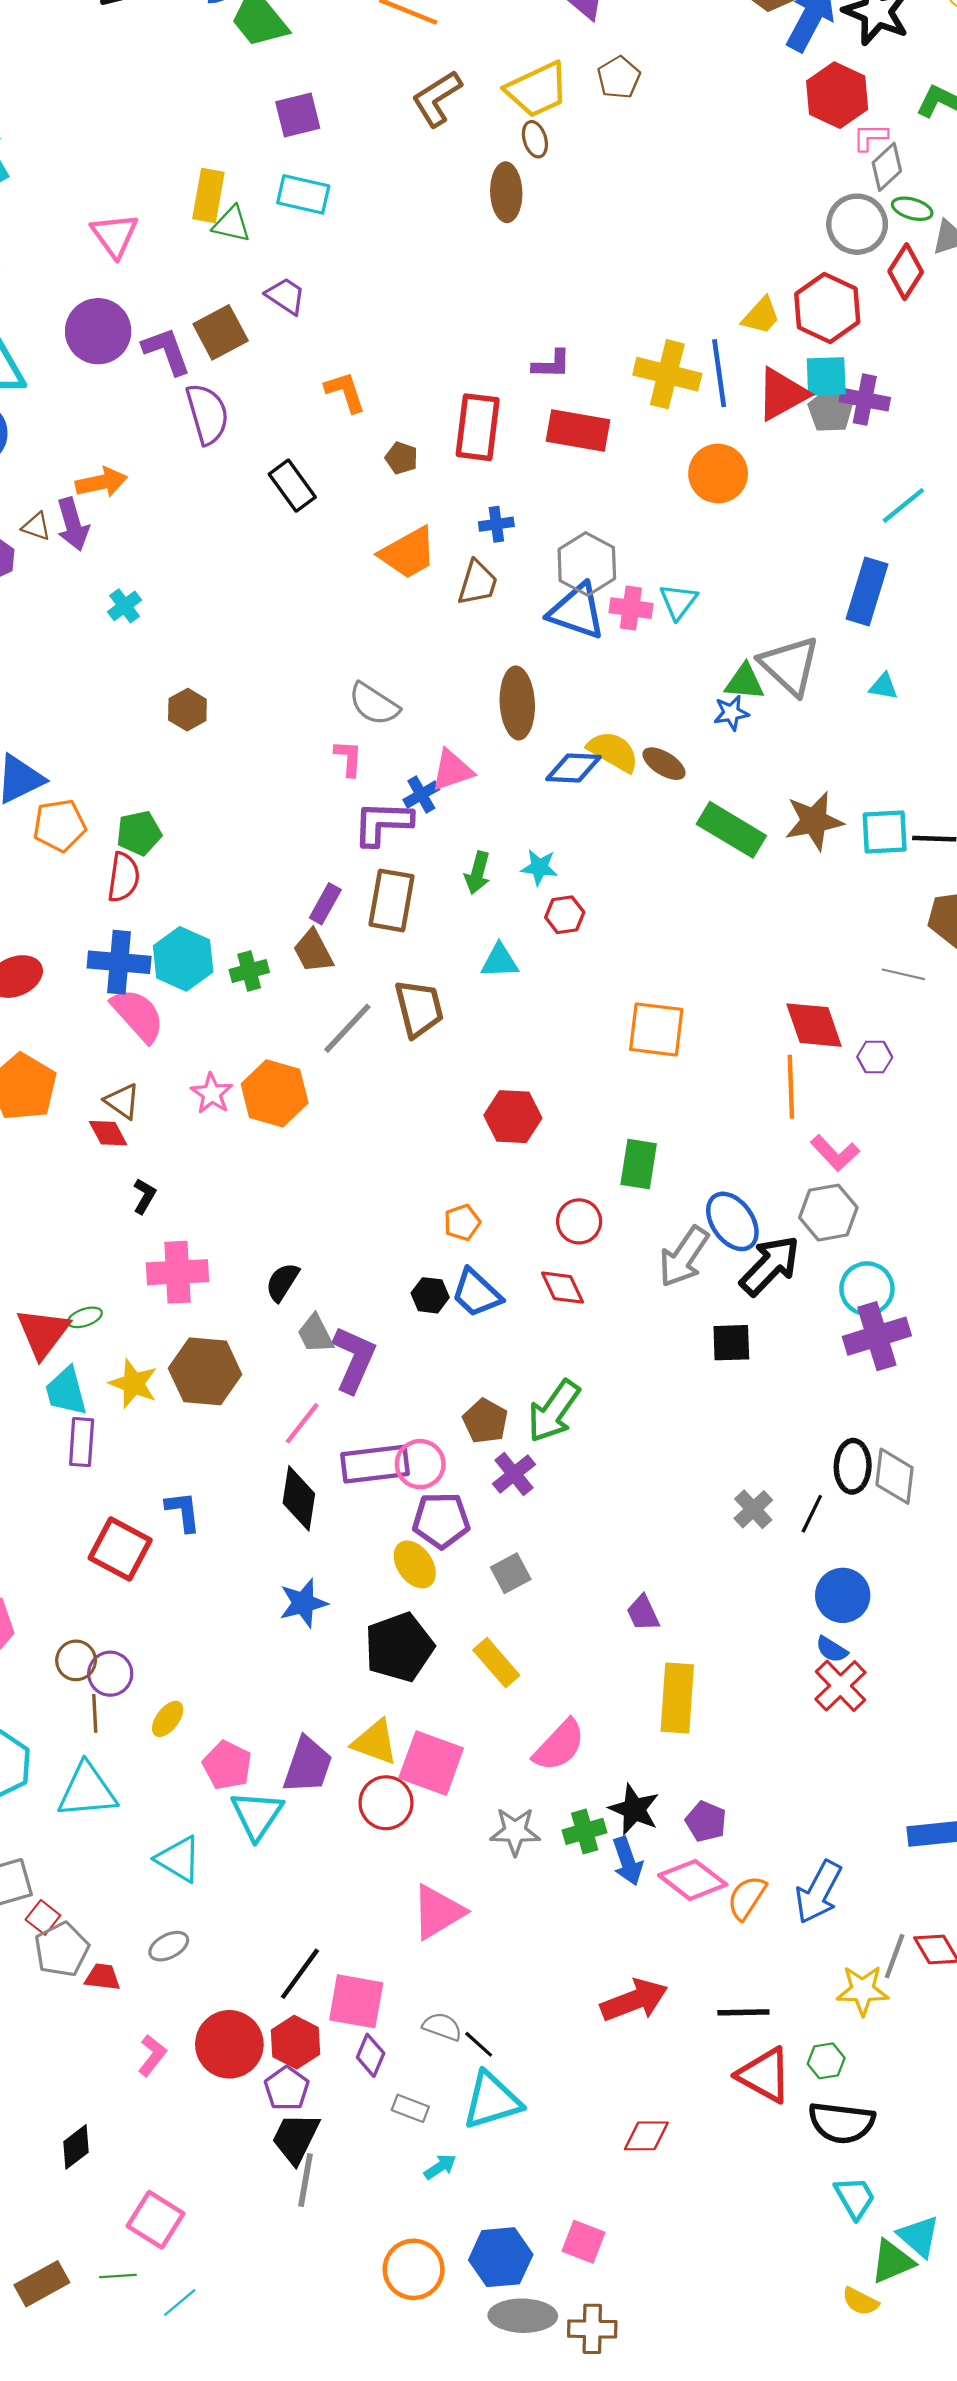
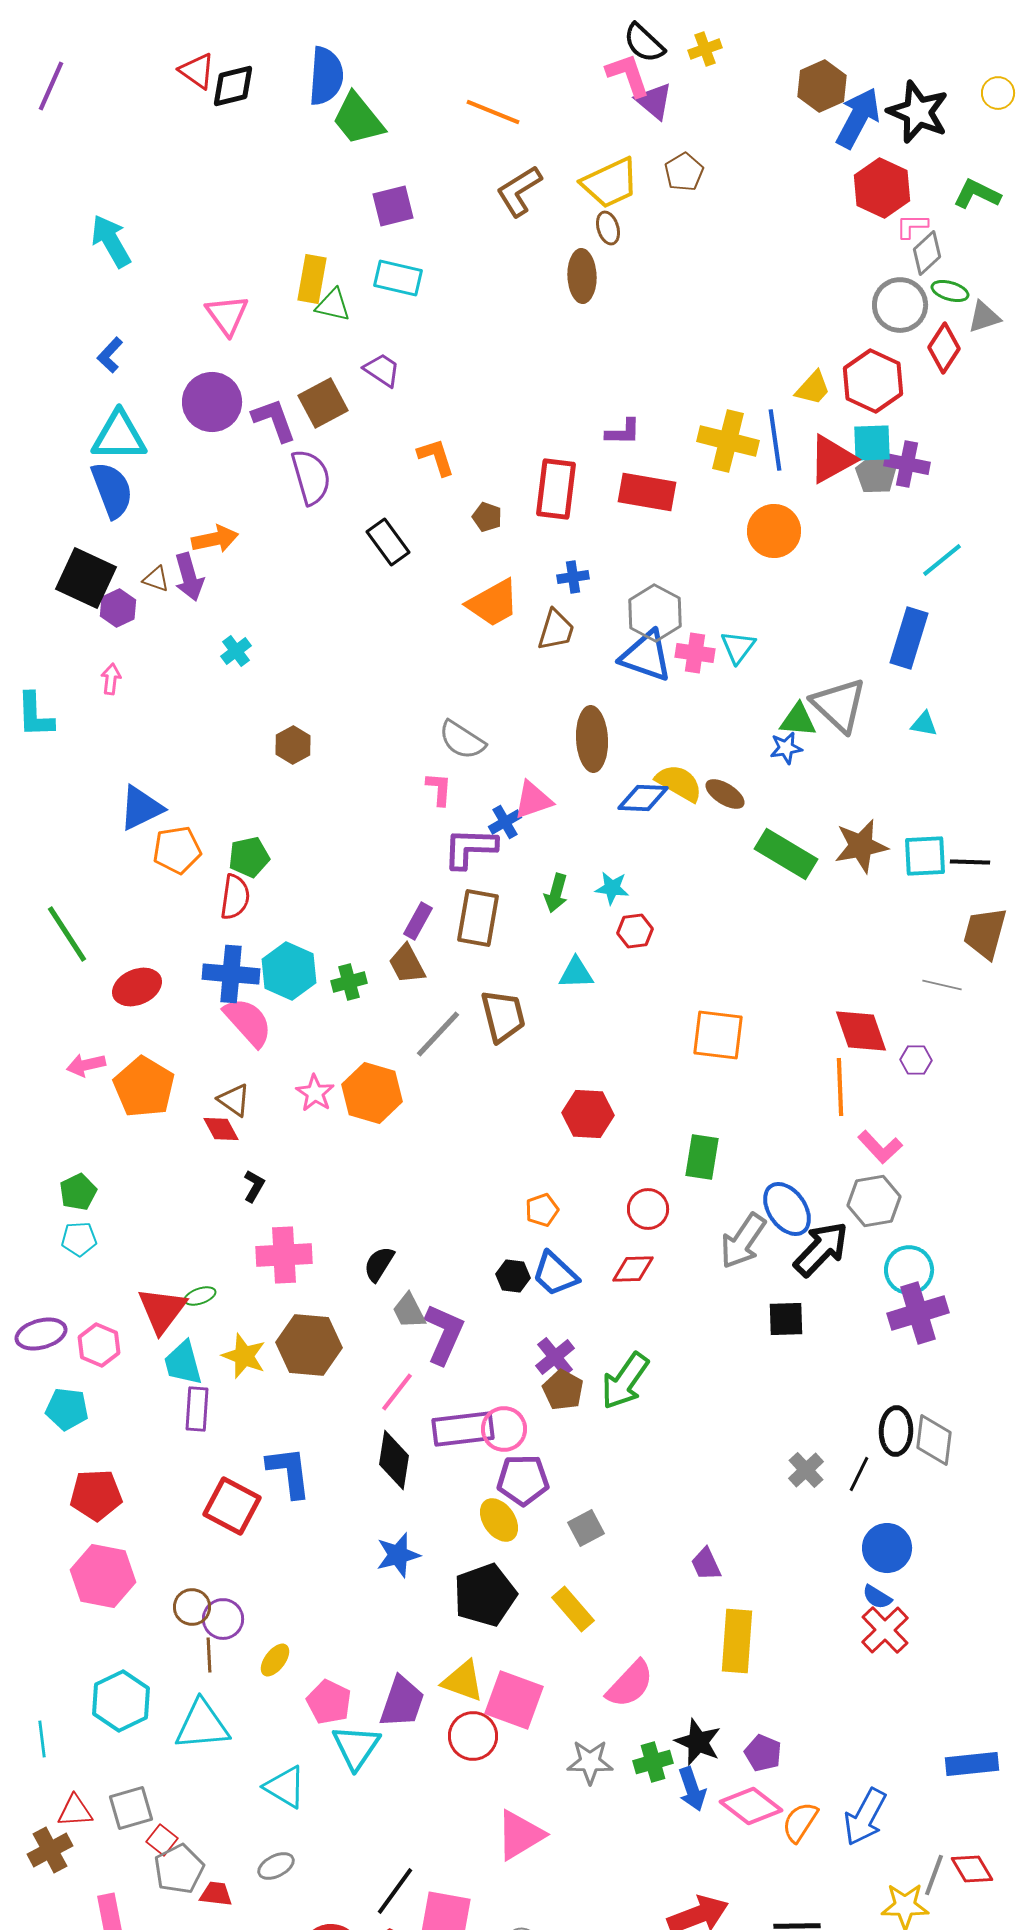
red diamond: (563, 1288) -> (633, 1269), turned -66
purple cross: (514, 1474) -> (555, 1357), moved
blue L-shape: (183, 1512) -> (289, 1472), size x1.4

